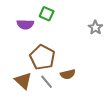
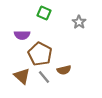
purple semicircle: (25, 24) -> (22, 35), moved
gray star: (95, 28) -> (79, 22), moved

